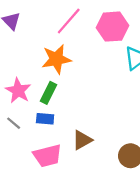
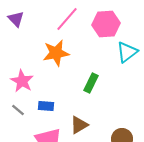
green rectangle: (48, 93) -> (91, 83), moved

